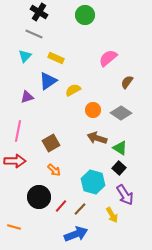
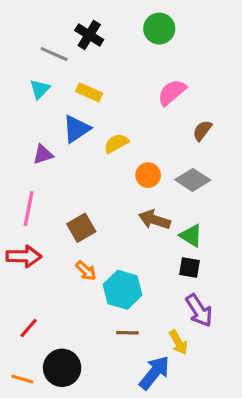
black cross: (39, 12) -> (89, 35), moved
green circle: (85, 15) -> (159, 29), moved
black square: (119, 168) -> (189, 267), turned -32
cyan hexagon: (93, 182) -> (123, 290), moved
black circle: (39, 197) -> (62, 368), moved
red line: (61, 206) -> (29, 328), moved
brown line: (80, 209) -> (127, 333), turned 48
orange line: (14, 227) -> (22, 379), moved
blue arrow: (76, 234) -> (154, 373), moved, turned -30

